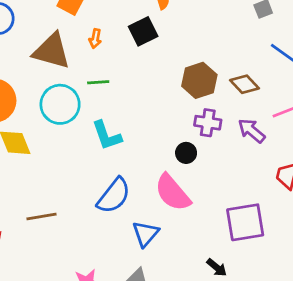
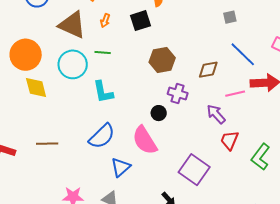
brown hexagon: (199, 80) -> (162, 60), moved
brown diamond: (244, 84) -> (208, 70), turned -65
purple arrow: (252, 131) -> (216, 114), moved
purple square: (245, 222) -> (194, 170), turned 36

